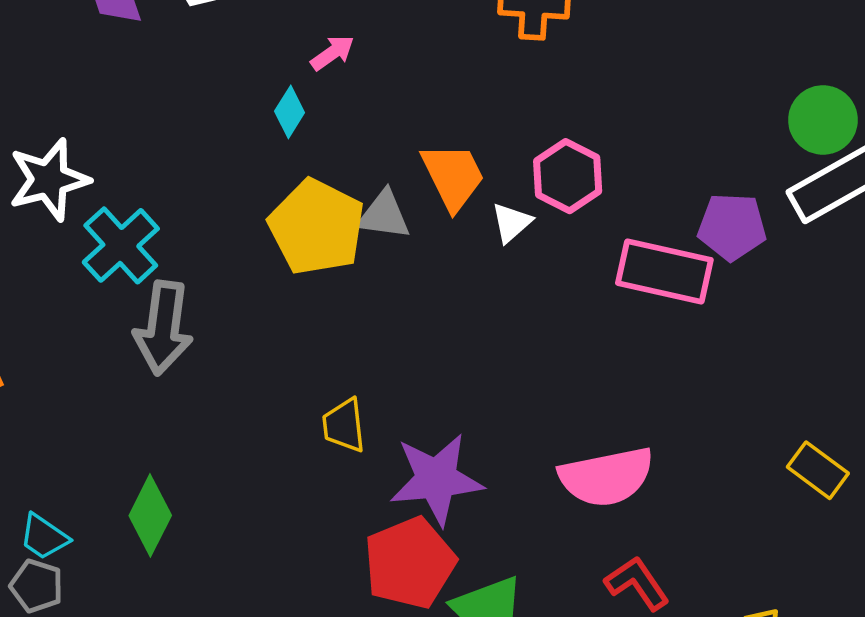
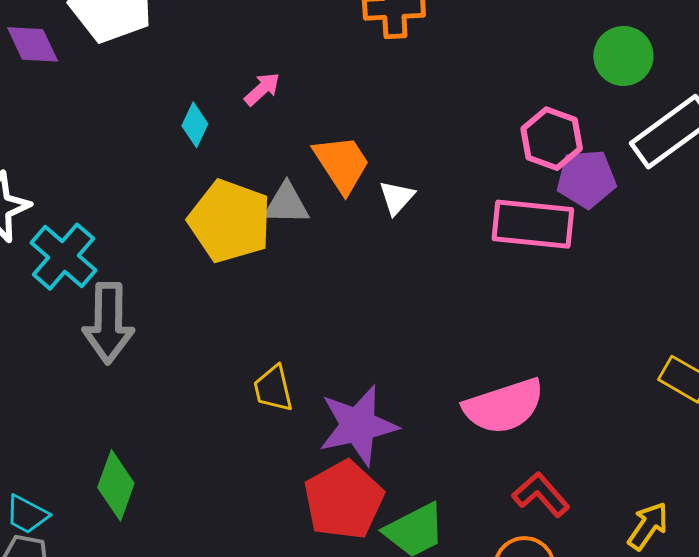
pink arrow: (332, 53) -> (262, 89), moved
green circle: (823, 120) -> (623, 56), moved
pink hexagon: (568, 176) -> (552, 139), moved

